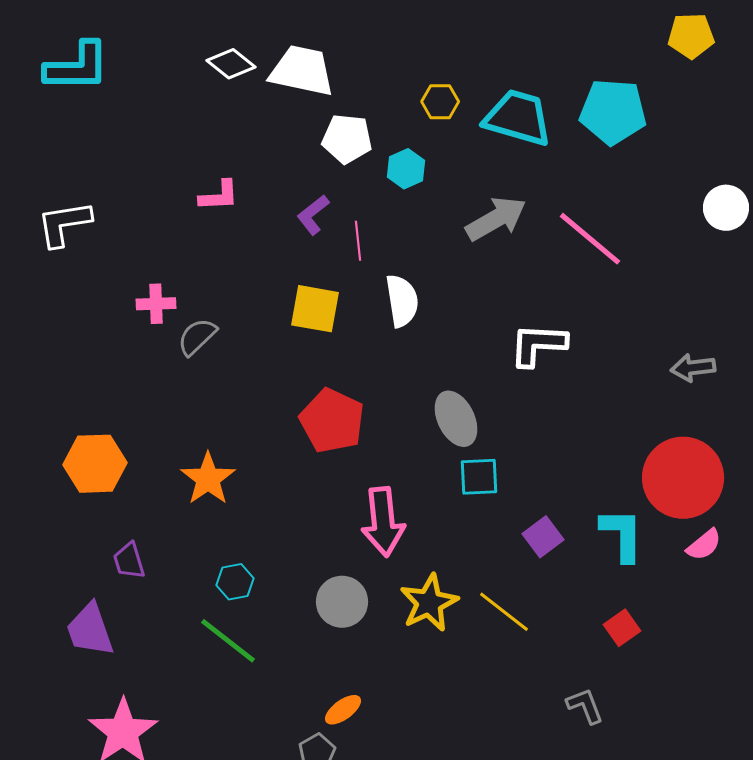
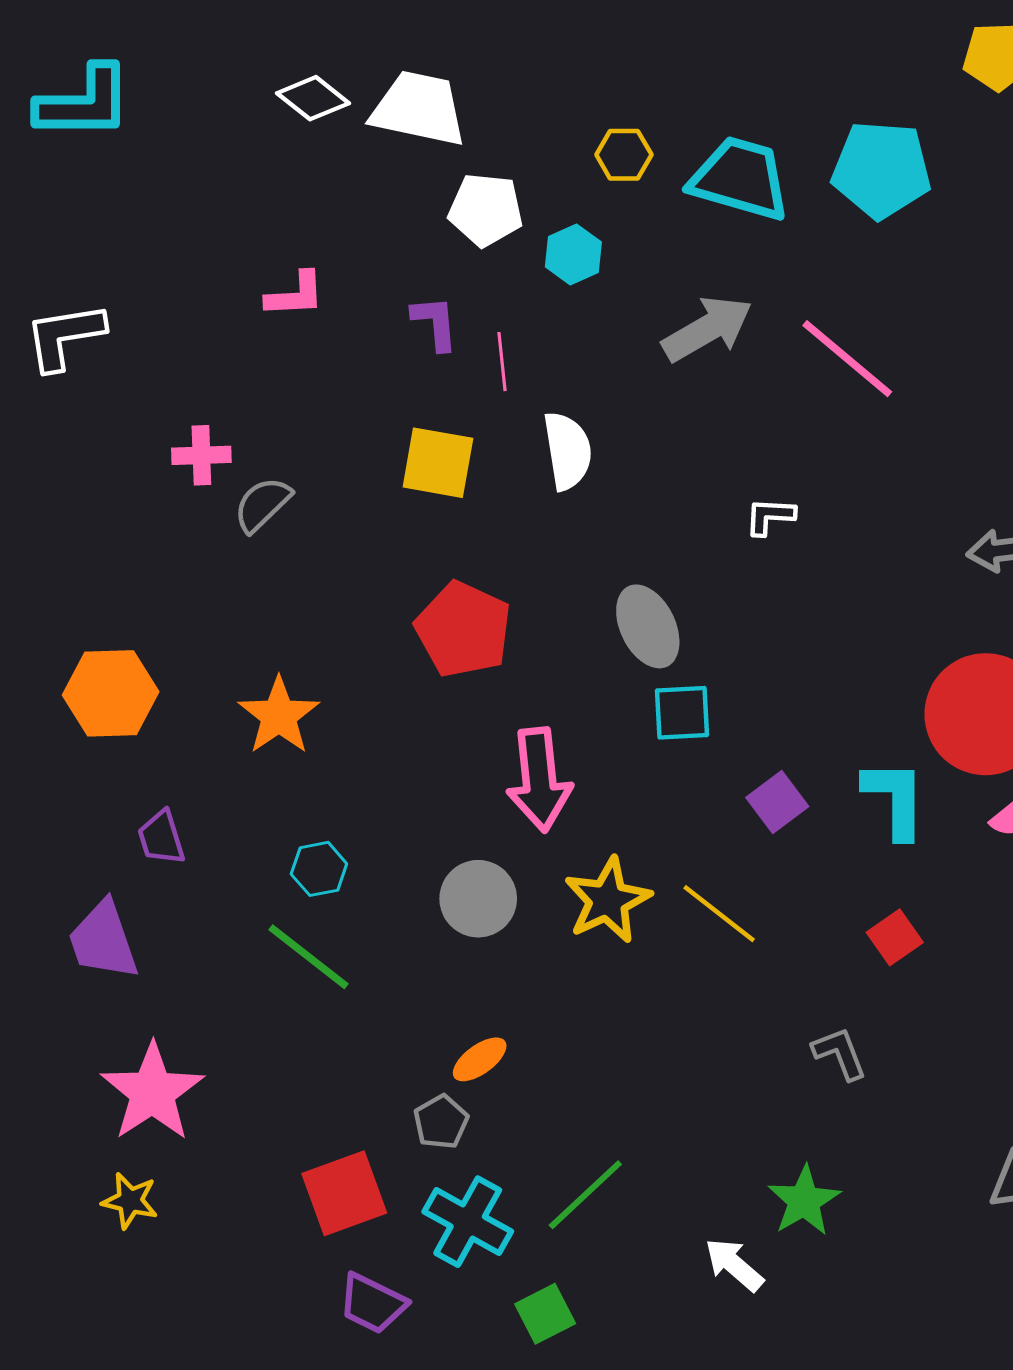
purple L-shape: (313, 215) -> (435, 323), turned 123
white L-shape: (538, 345) -> (770, 516), size x0.6

